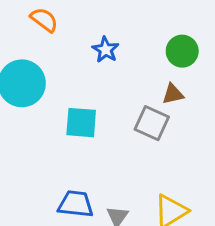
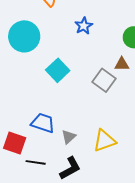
cyan square: (81, 123) -> (58, 70), turned 30

